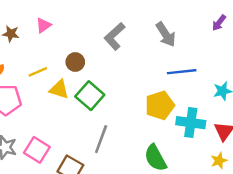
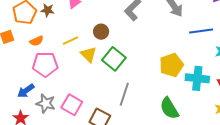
blue line: (182, 72) -> (201, 31), moved
yellow triangle: (59, 89) -> (89, 54), turned 30

